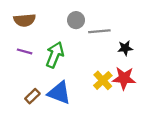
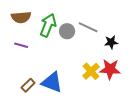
gray circle: (76, 20) -> (67, 31), moved
gray line: (99, 31) -> (88, 27), turned 30
green arrow: (55, 55) -> (48, 25), moved

